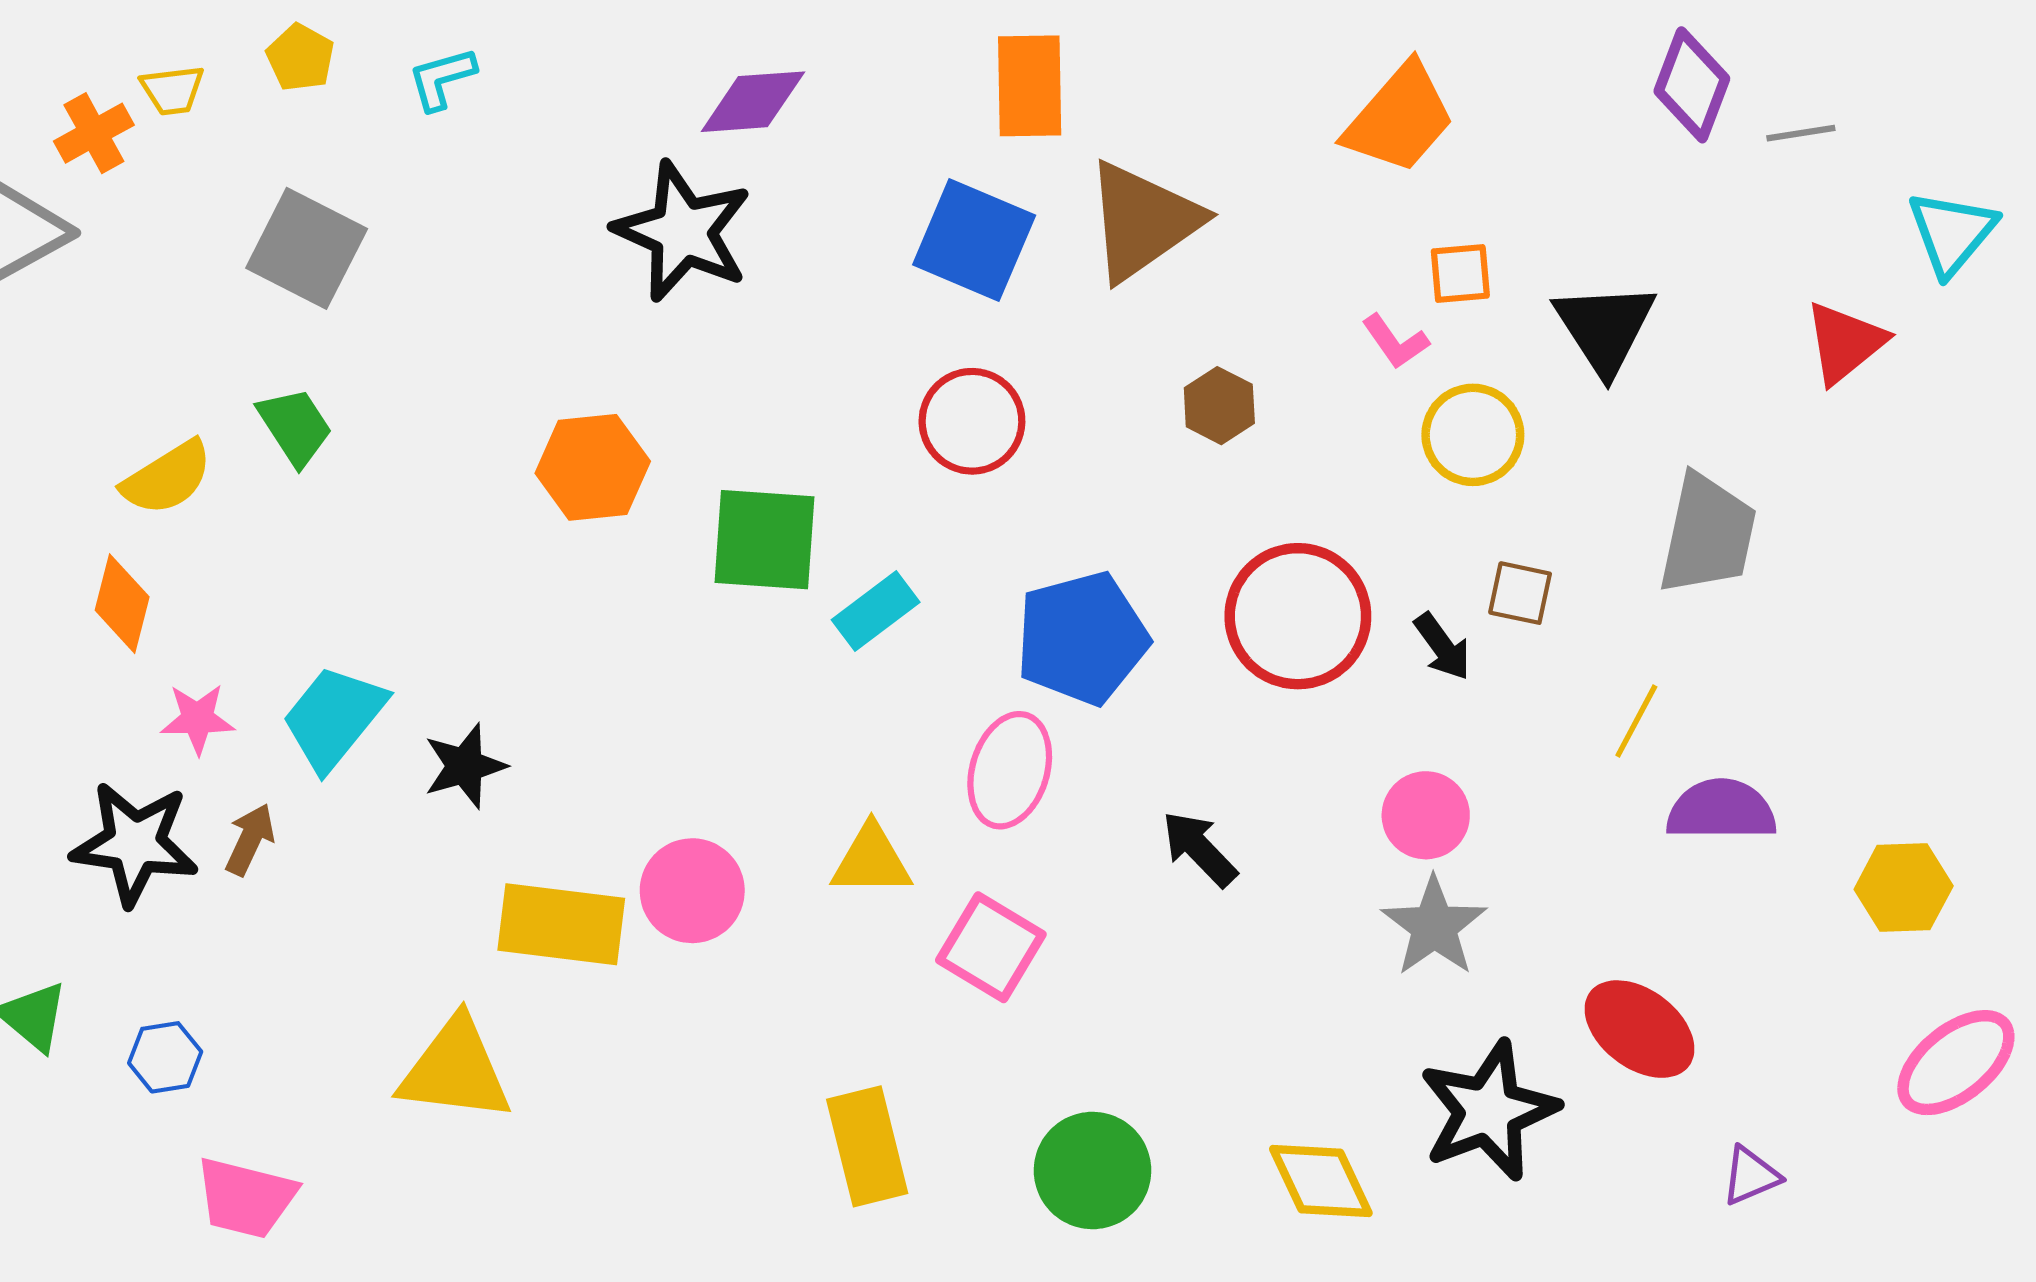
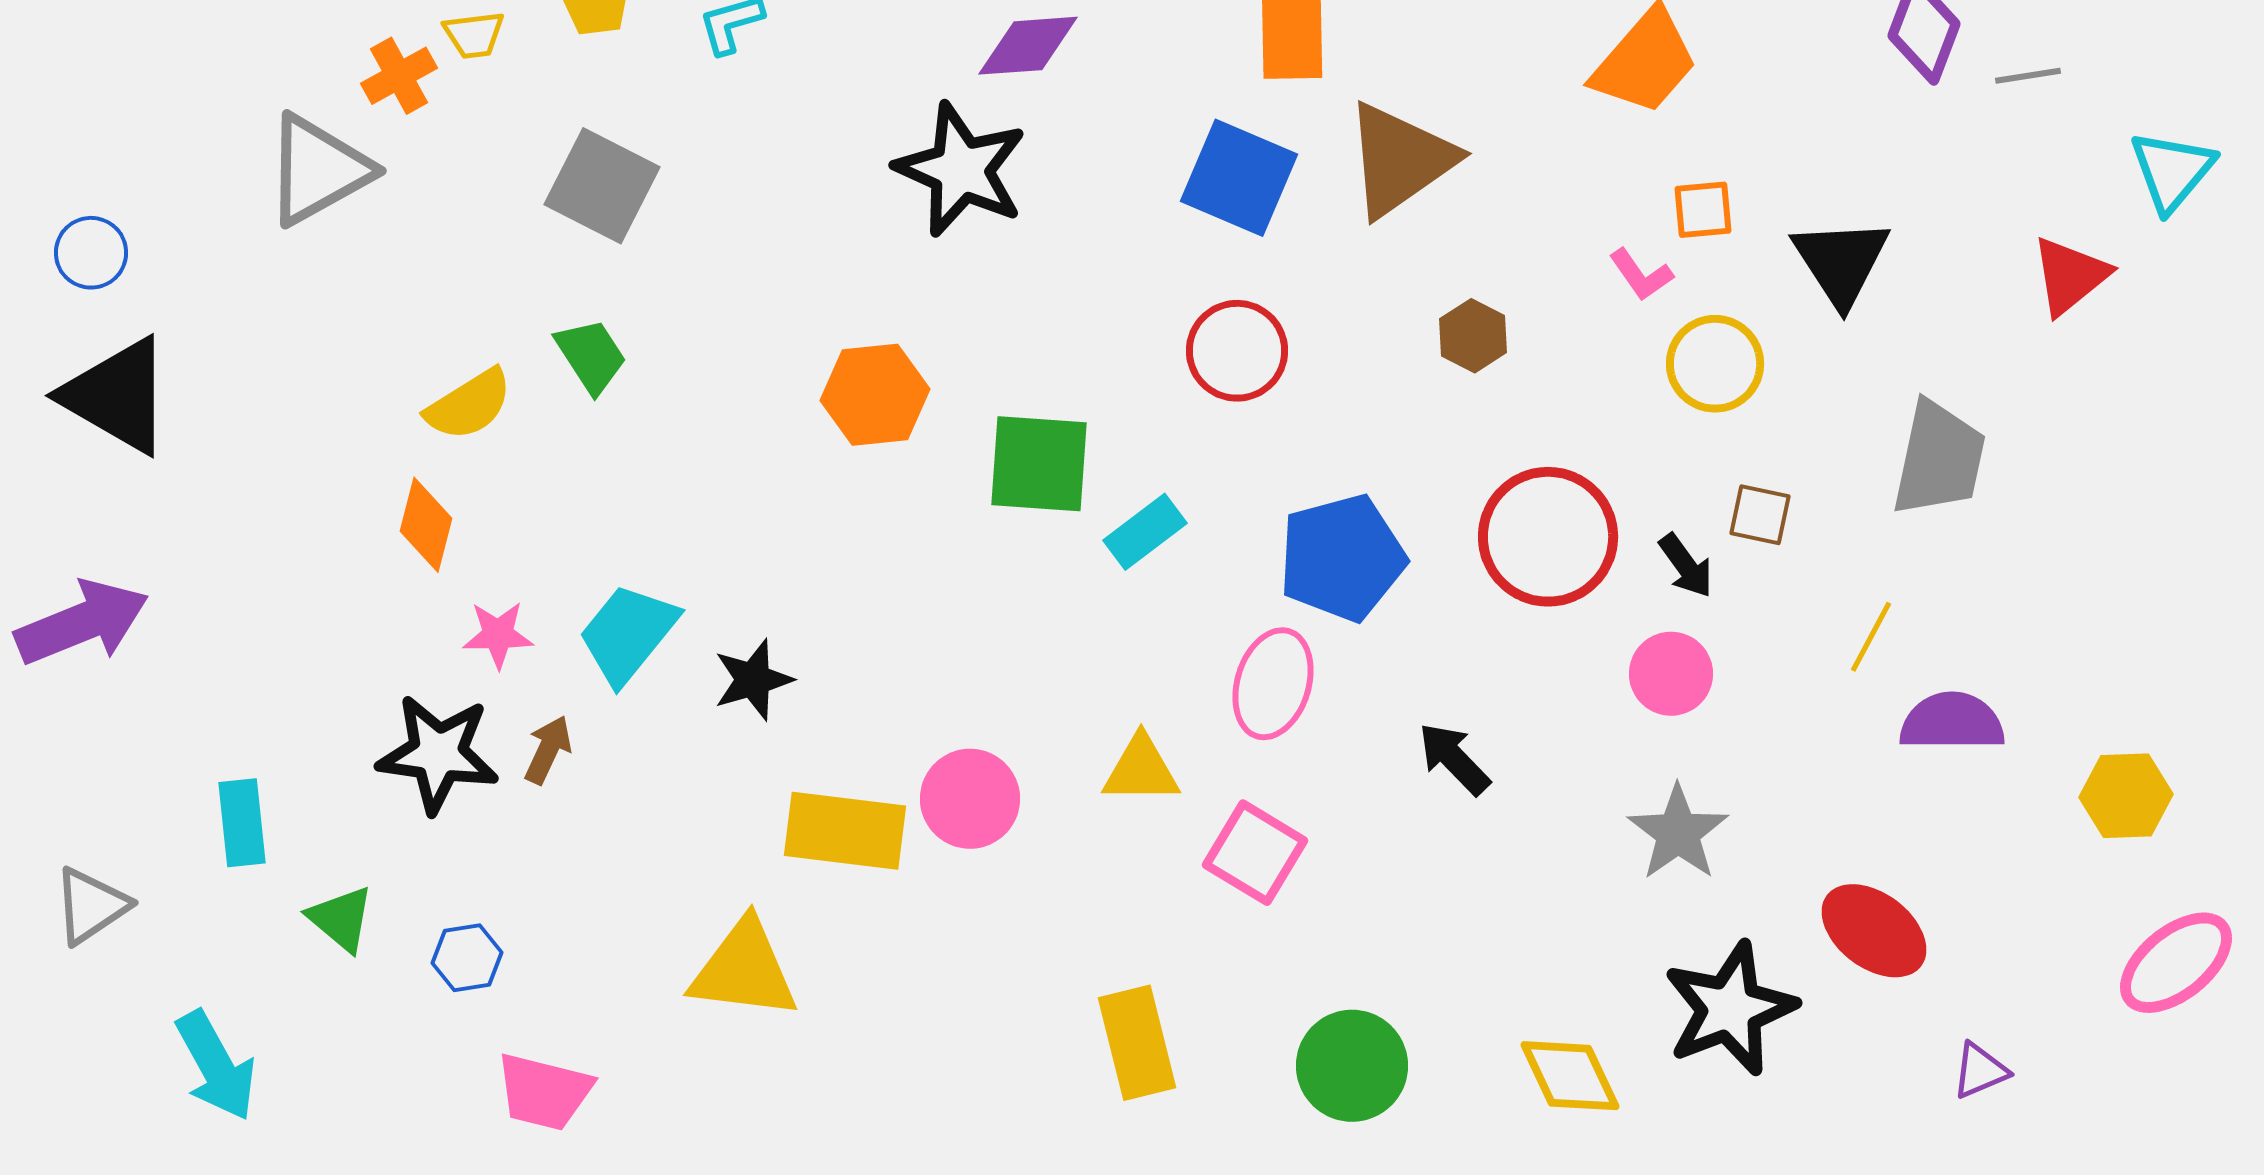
pink circle: (1426, 815) -> (1671, 674), moved

